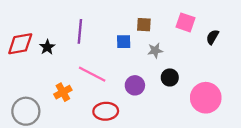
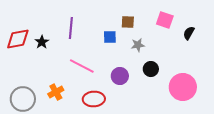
orange cross: (63, 92) -> (56, 92), moved

